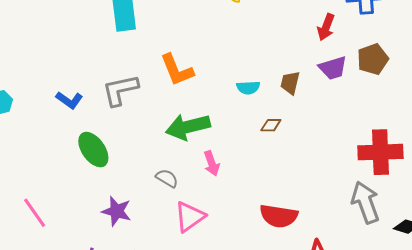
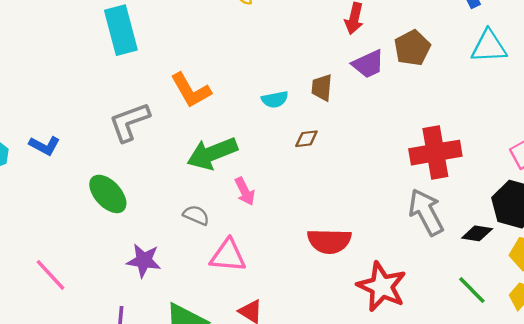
blue L-shape: (69, 100) -> (45, 146), moved
pink triangle: (190, 217) -> (228, 256), turned 48

